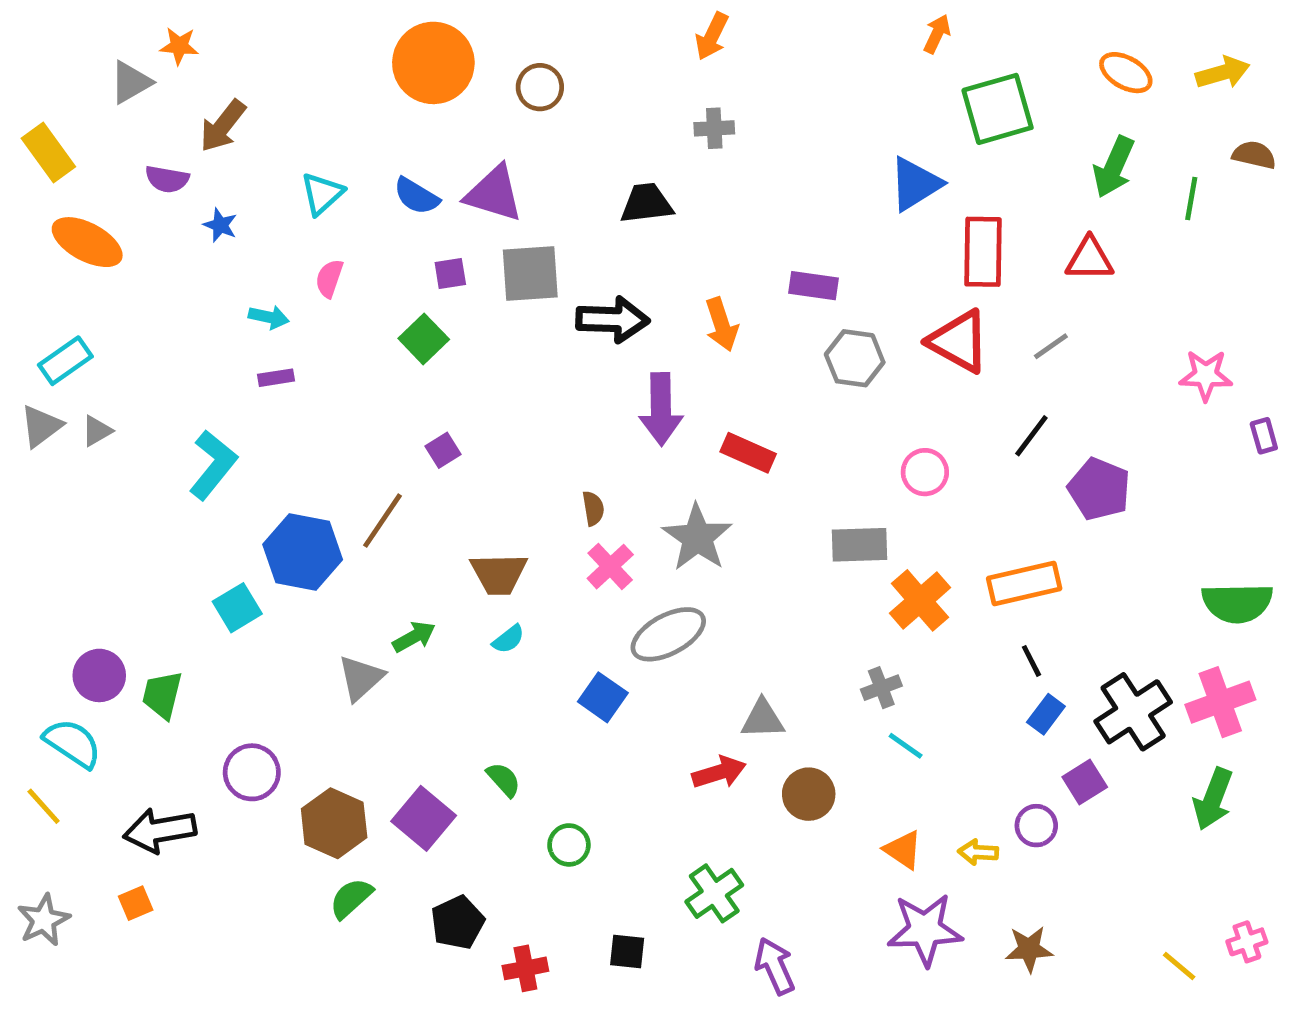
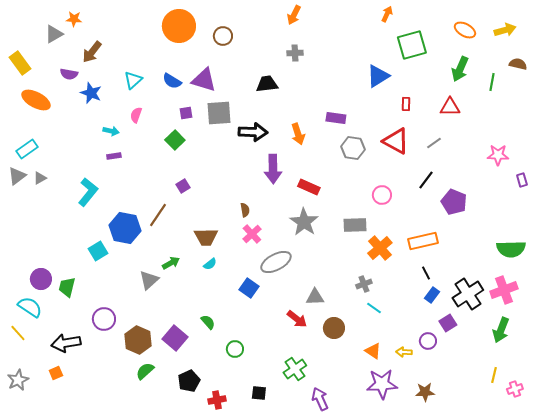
blue star: (220, 225) -> (91, 93), size x1.5
red rectangle: (983, 252) -> (406, 104), size x0.5
gray star: (697, 537) -> (304, 222), moved
red arrow: (719, 772) -> (297, 319), turned 55
yellow line: (1179, 966) -> (494, 375), moved, turned 63

